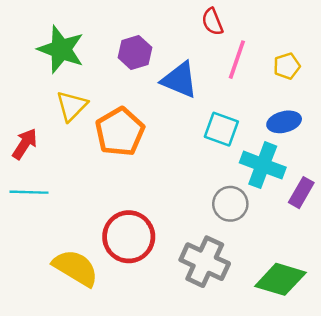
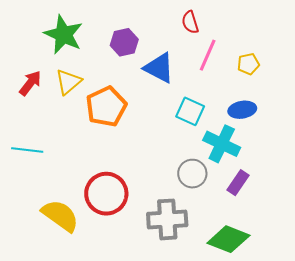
red arrow: (25, 144) -> (30, 83), moved
purple rectangle: (301, 193) -> (238, 183), moved
gray cross: (205, 262) -> (167, 219), turned -33

